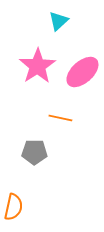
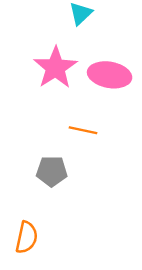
pink ellipse: (82, 72) -> (110, 75), turned 52

